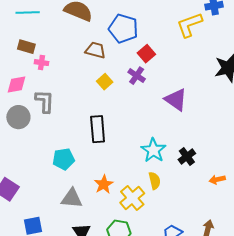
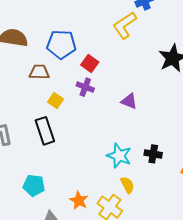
purple triangle: (176, 100) -> (129, 101), size x0.7
black rectangle: (98, 129) -> (45, 131), moved
black cross: (187, 157) -> (153, 154), turned -30
cyan pentagon: (64, 159) -> (34, 185), turned 30

